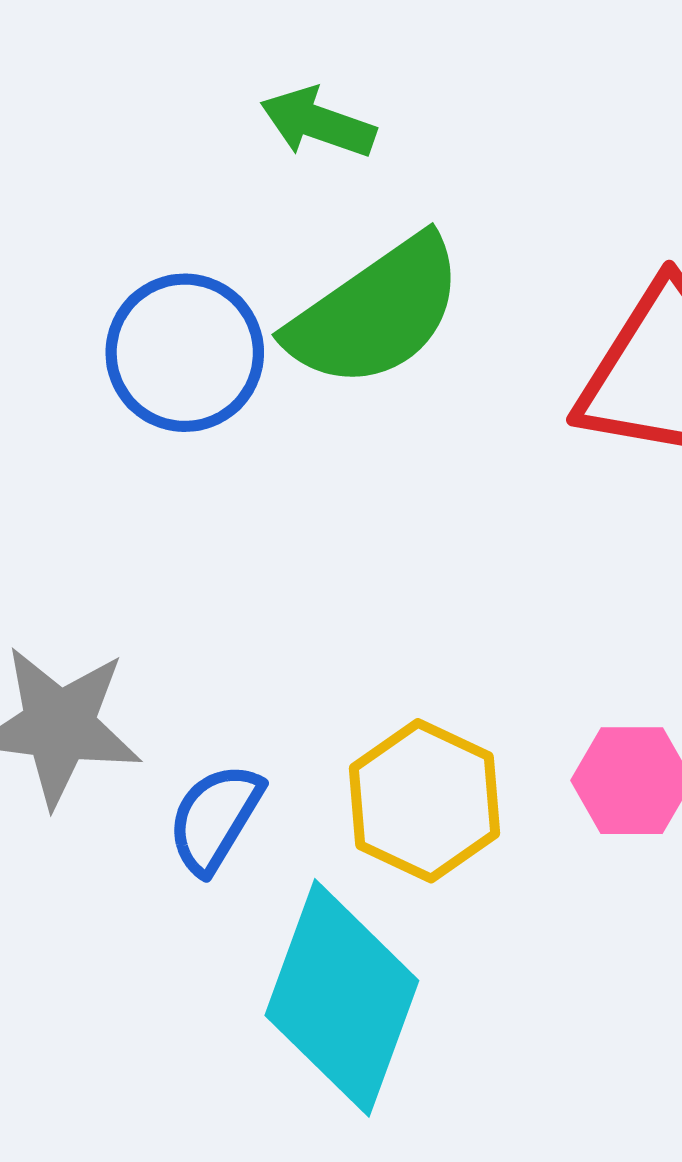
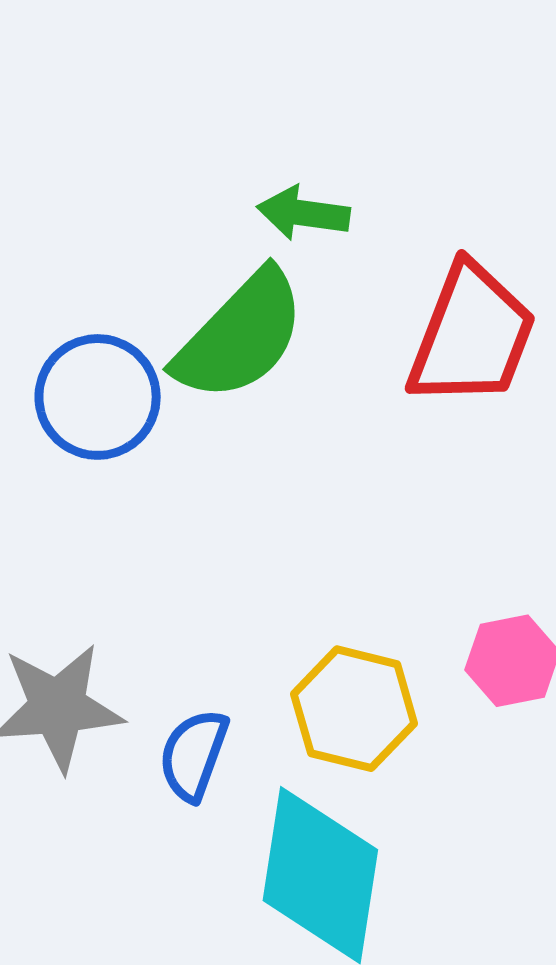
green arrow: (318, 123) -> (303, 213), moved

